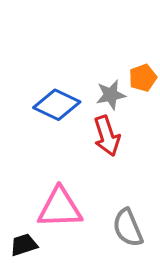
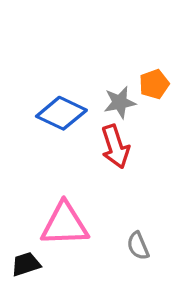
gray semicircle: (128, 228) -> (138, 246), size x0.7

